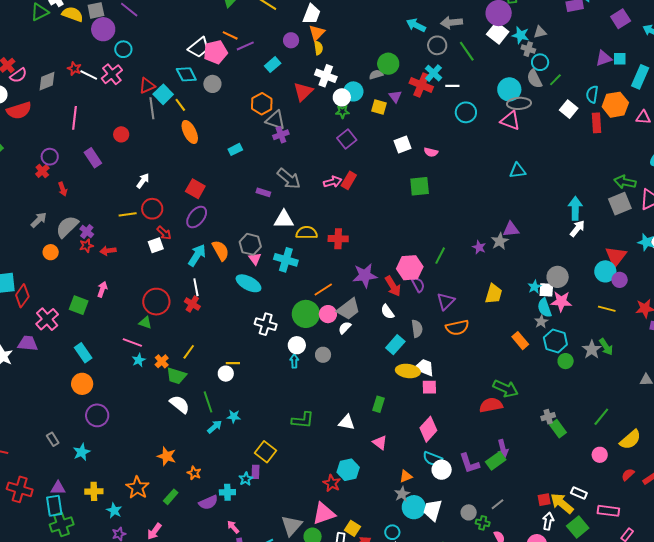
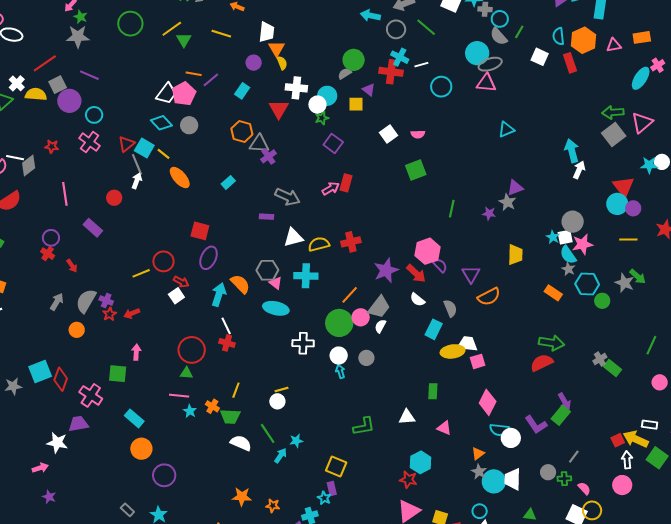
white line: (89, 75) -> (15, 158), moved
white arrow: (143, 181) -> (137, 181), moved
green line: (440, 256) -> (452, 209), moved

